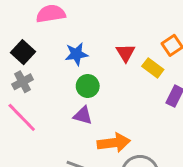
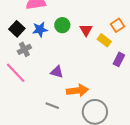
blue star: (76, 54) -> (40, 29), moved
gray cross: (23, 82) -> (24, 49), moved
green circle: (88, 86) -> (62, 25), moved

